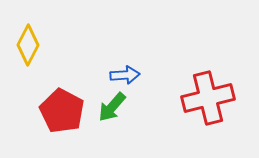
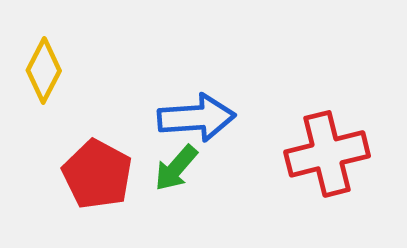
blue arrow: (125, 75) -> (196, 118), size x1.6

